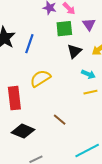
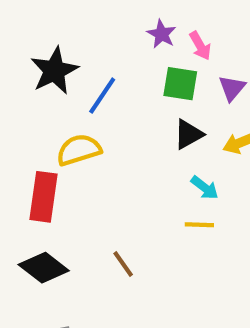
yellow semicircle: (40, 78) -> (79, 150), moved

